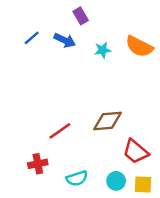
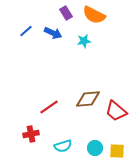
orange semicircle: (139, 46) -> (94, 15), moved
red trapezoid: (136, 152) -> (116, 111), moved

